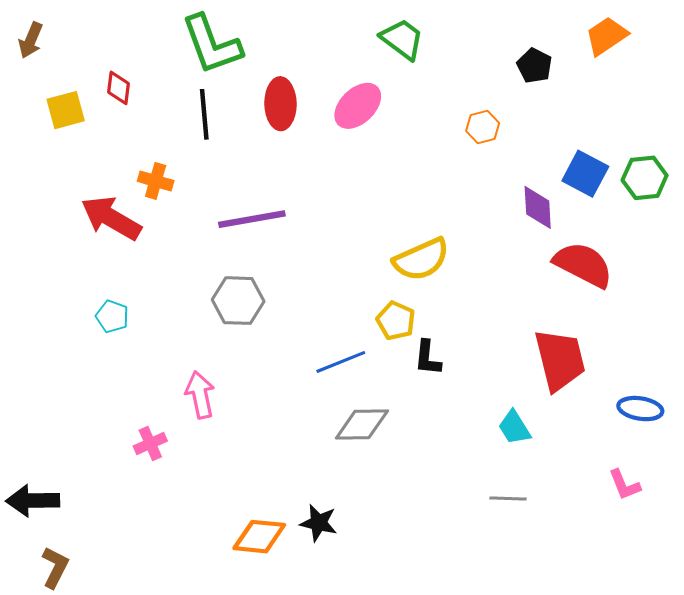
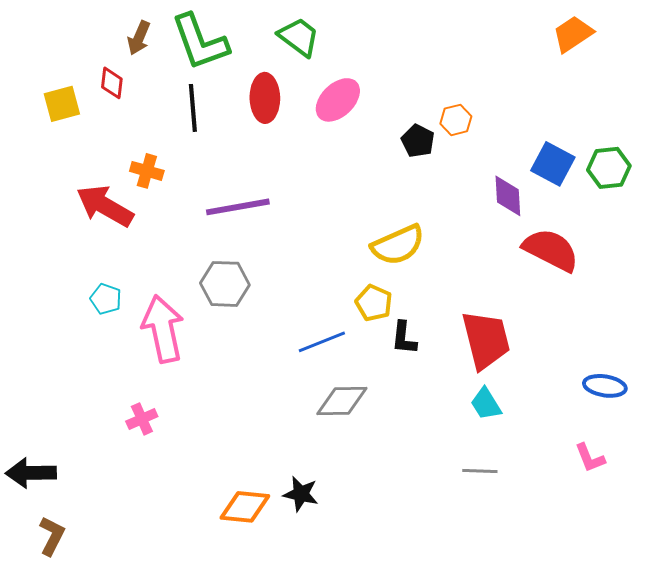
green trapezoid: (402, 39) -> (299, 37), moved
brown arrow: (31, 40) -> (139, 38), moved
black pentagon: (534, 66) -> (418, 141), moved
red trapezoid: (560, 360) -> (486, 340), moved
pink arrow: (200, 395) -> (163, 329), moved, size x1.5

